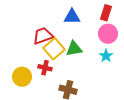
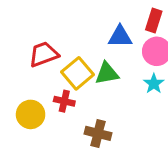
blue triangle: (72, 17) -> (120, 37), moved
red trapezoid: (43, 36) -> (44, 54), moved

